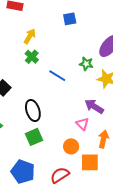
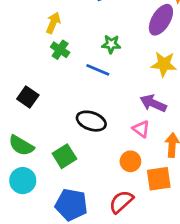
green star: (86, 64) -> (111, 44), moved
black ellipse: (33, 110) -> (91, 121), moved, turned -45
green square: (34, 137) -> (64, 156), moved

